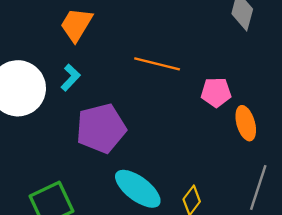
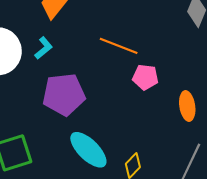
pink pentagon: (216, 92) -> (145, 77), moved

